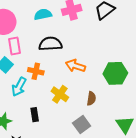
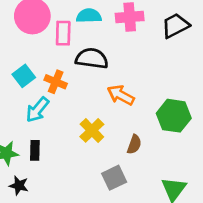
pink rectangle: (15, 46) -> (63, 33), moved
orange cross: (36, 71) -> (56, 82), moved
black rectangle: (35, 115) -> (35, 150), moved

